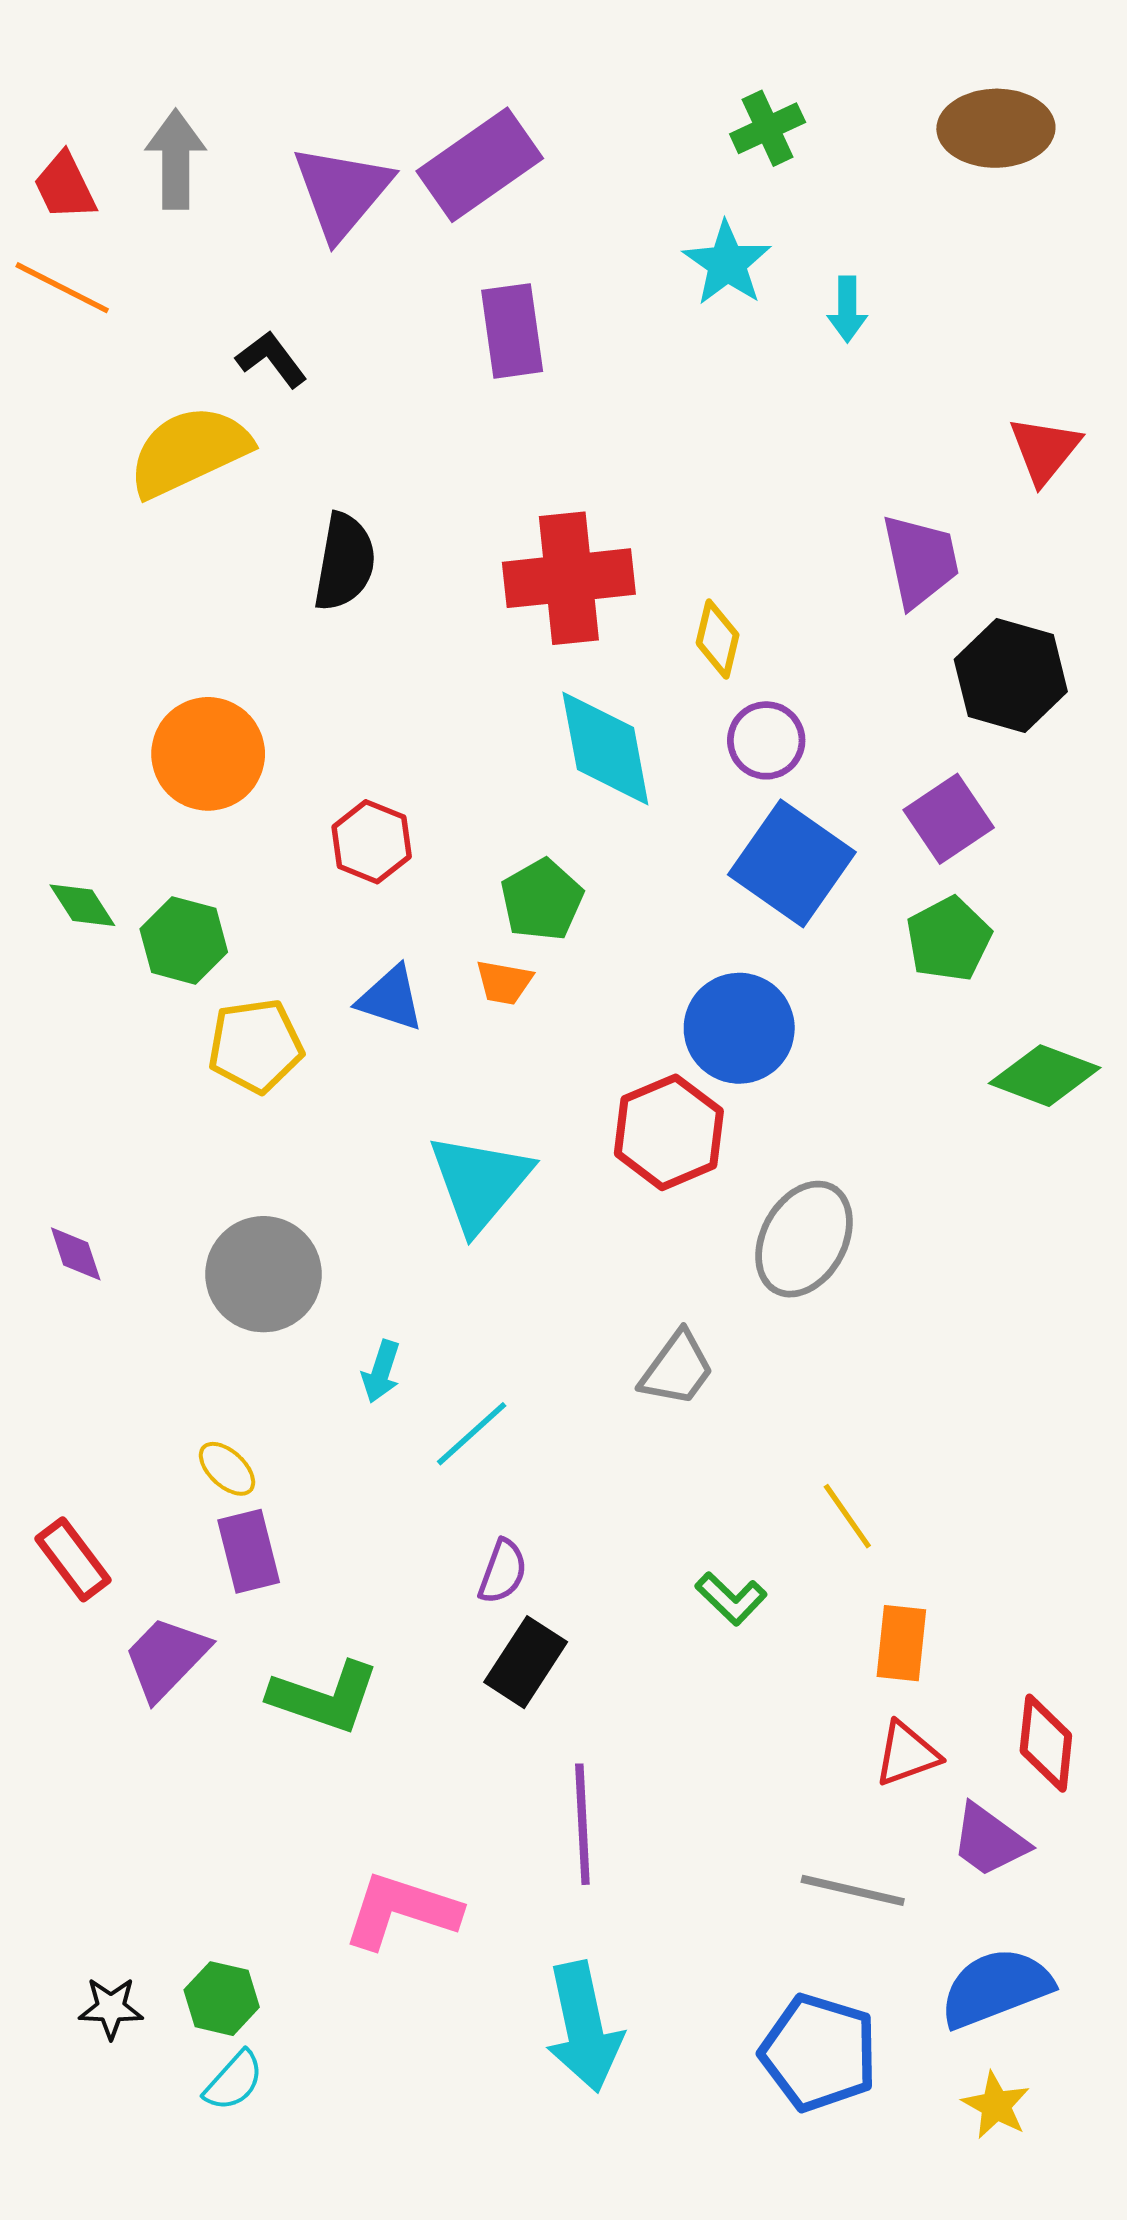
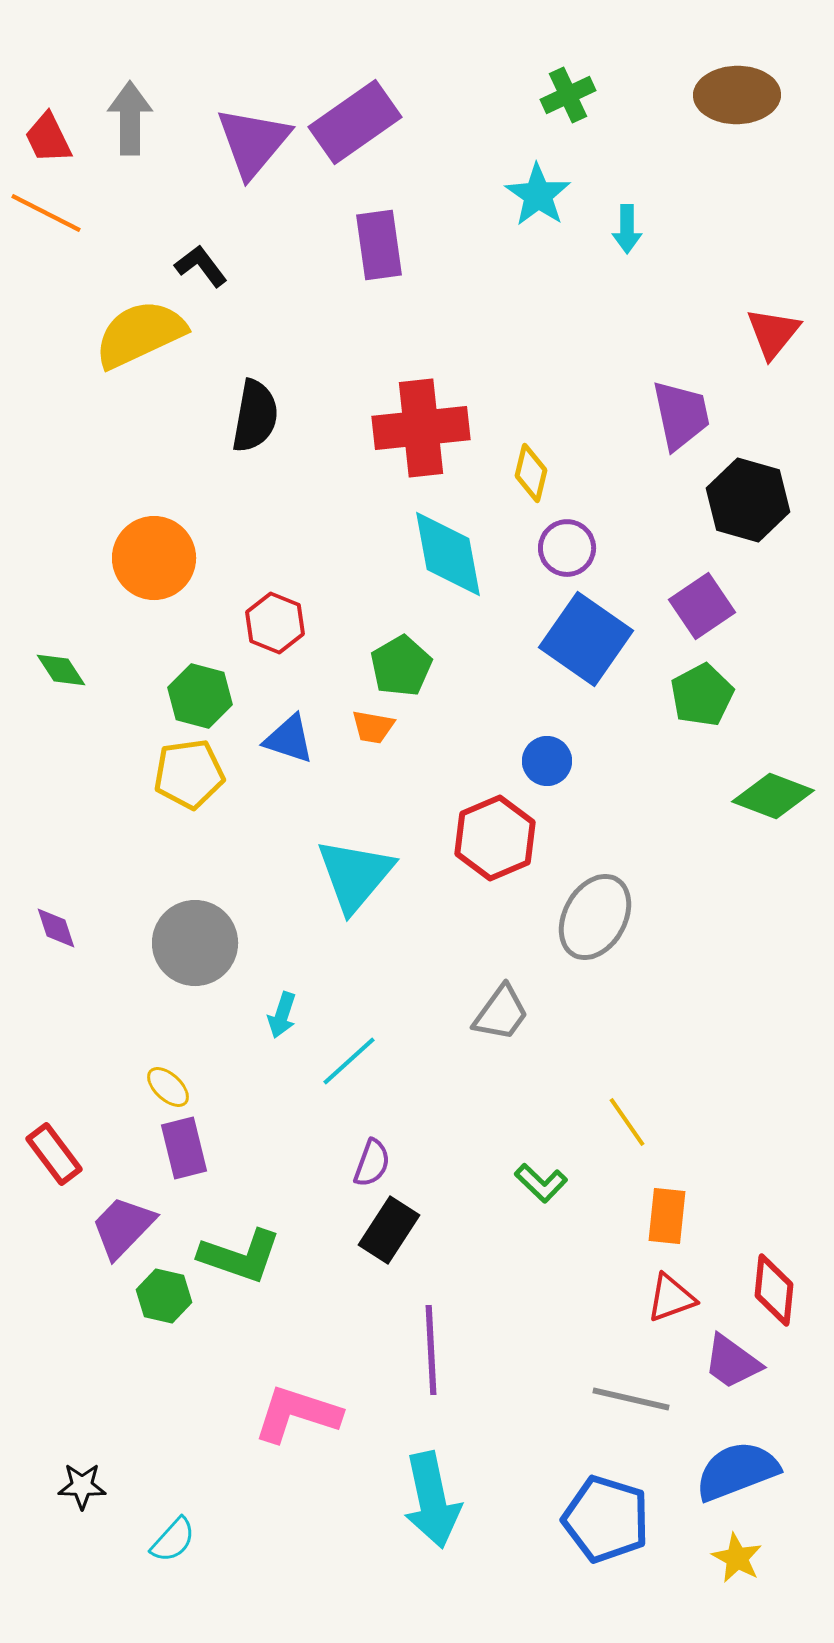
green hexagon: (184, 940) -> (200, 696), moved
blue circle: (739, 1028) -> (547, 761), size x0.6
green hexagon: (222, 1999) -> (164, 1296), moved

